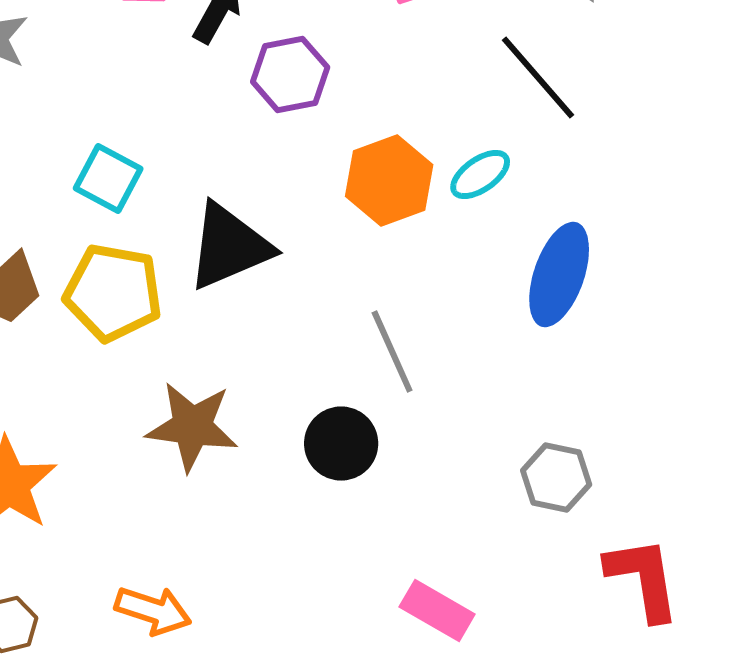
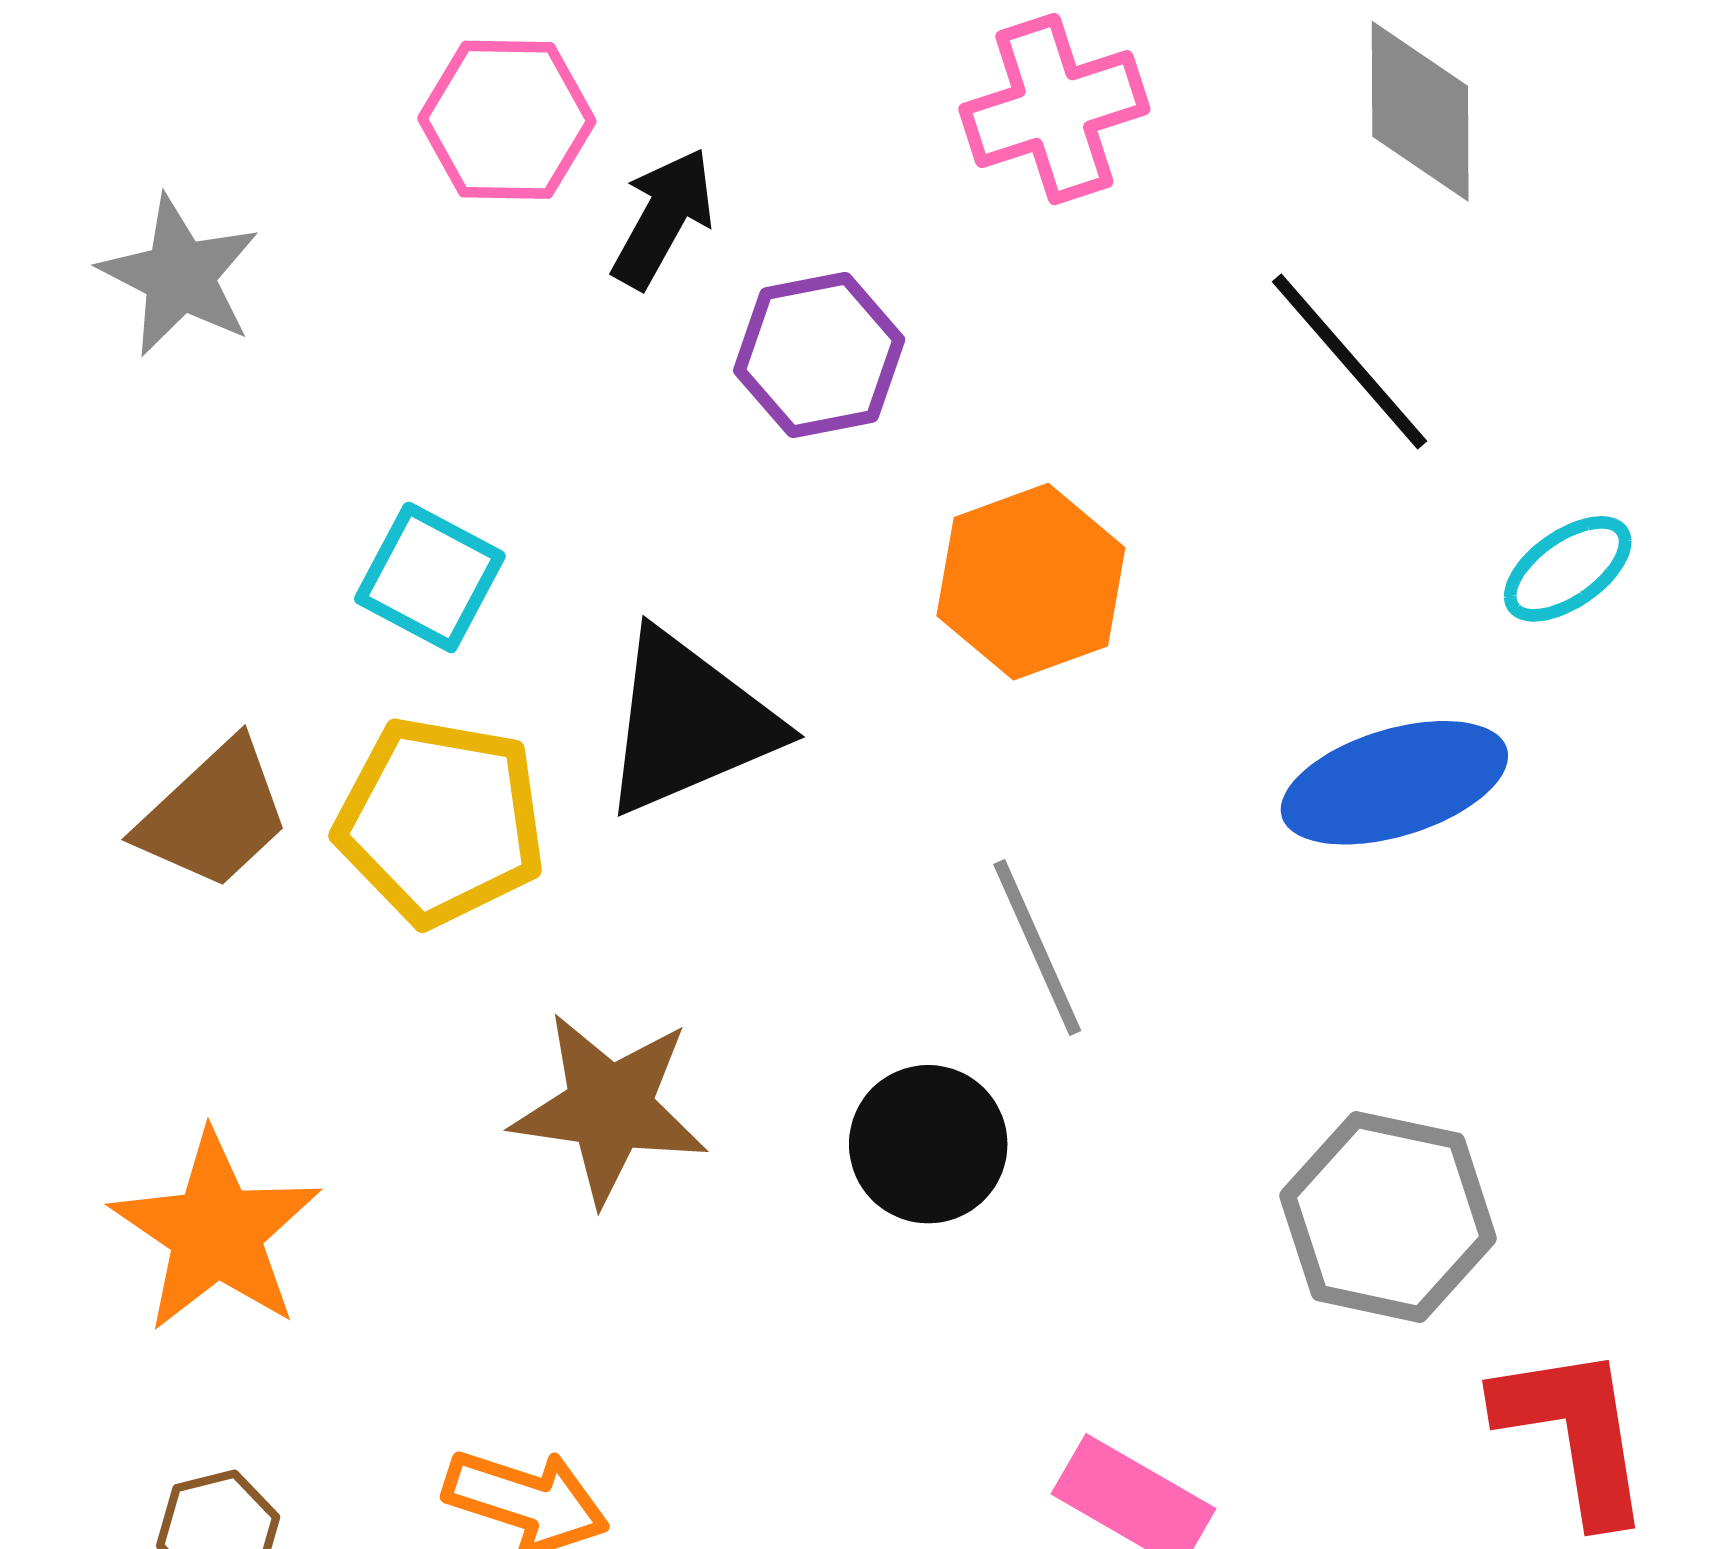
cyan ellipse: (480, 174) -> (1568, 569), moved
blue ellipse: (559, 274) -> (1394, 783), turned 54
gray hexagon: (556, 478) -> (1388, 1217), size x1.4

